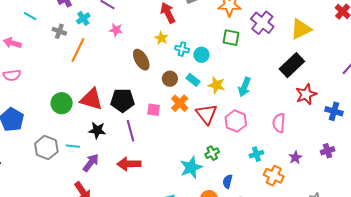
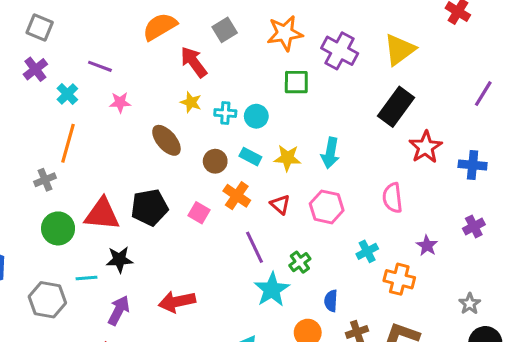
gray cross: (59, 31) -> (45, 180), moved, turned -32
pink square: (154, 110) -> (199, 213), turned 32
red triangle: (206, 114) -> (280, 204), size x0.6
purple line: (130, 131) -> (255, 247), moved
cyan line: (73, 146) -> (86, 278), moved

